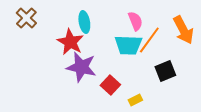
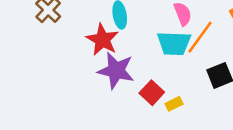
yellow rectangle: (135, 100) -> (174, 104), moved

